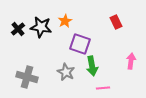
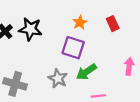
orange star: (65, 21) -> (80, 22), moved
green arrow: (92, 66) -> (86, 72), turned 66

